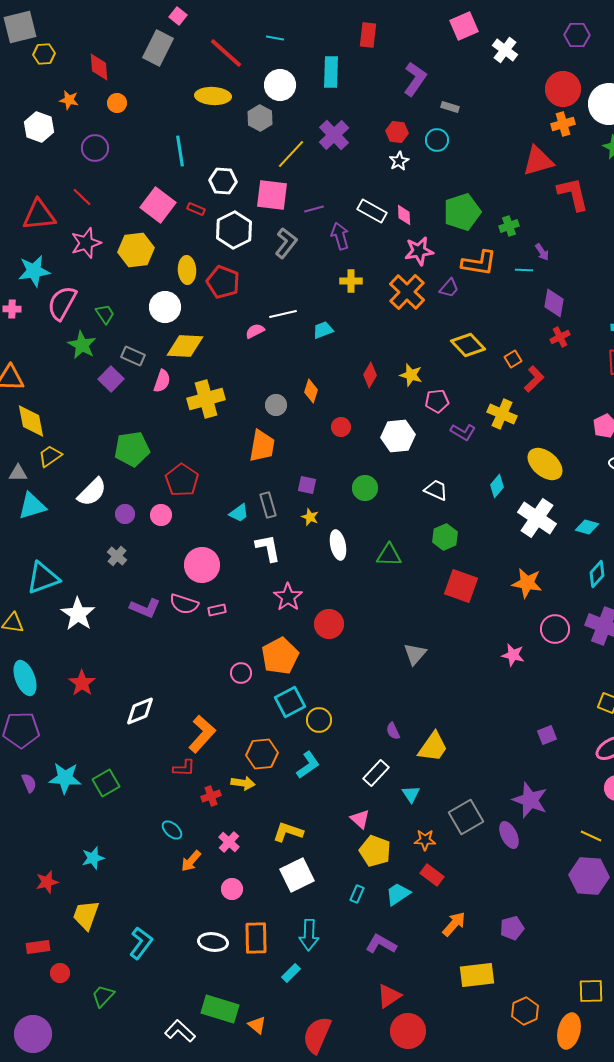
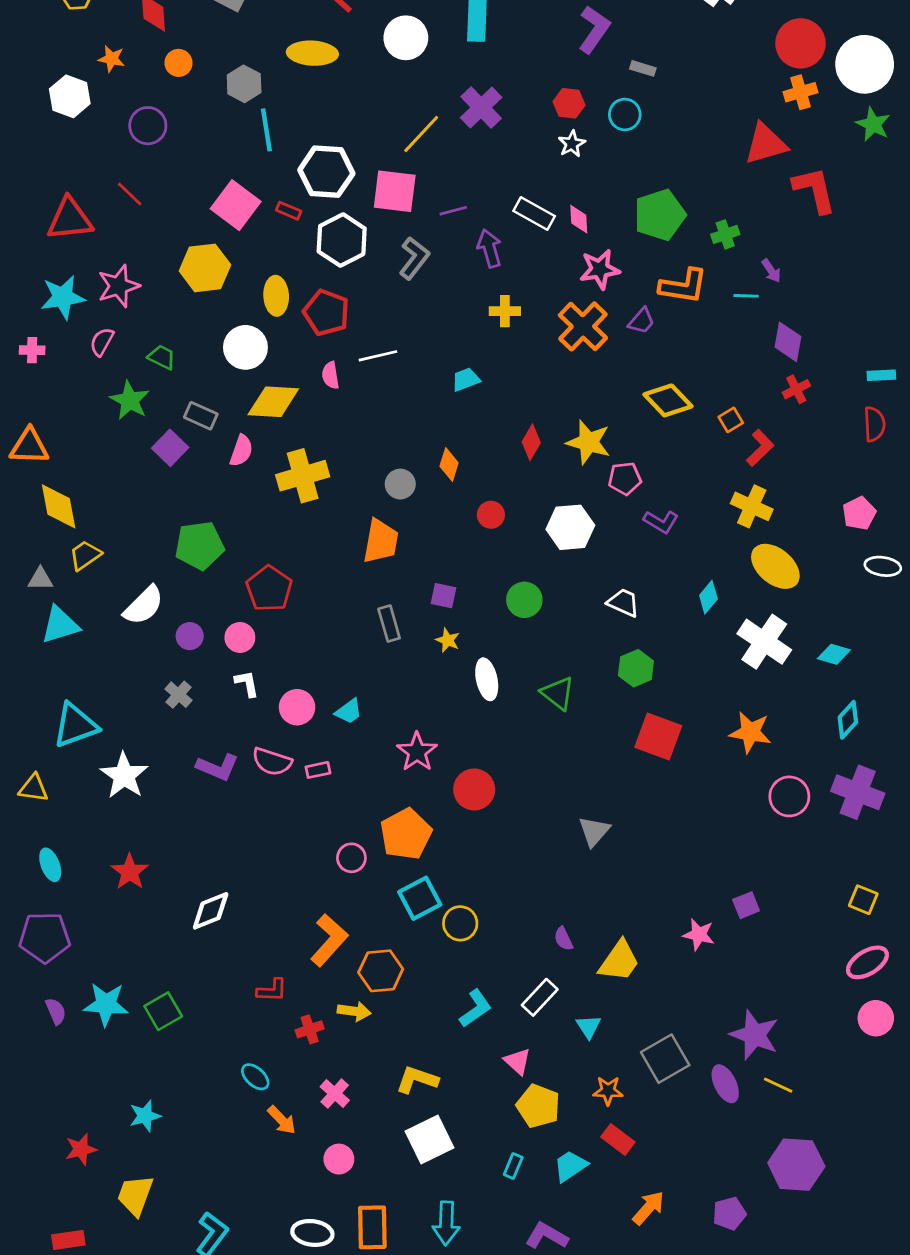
gray hexagon: (260, 118) -> (244, 84), moved
white hexagon: (223, 181) -> (326, 172), size x1.4
pink star: (86, 243) -> (119, 286), moved
pink semicircle: (62, 303) -> (102, 342), size x0.6
green trapezoid: (105, 314) -> (162, 357), turned -30
white line: (283, 314) -> (378, 356), moved
pink semicircle: (255, 331) -> (331, 375), moved, turned -72
yellow star: (411, 375) -> (589, 442), size x1.4
yellow cross: (502, 414) -> (752, 506), moved
cyan trapezoid: (239, 513) -> (349, 711), moved
white L-shape: (268, 548) -> (247, 683), moved, size x0.7
green triangle: (389, 555) -> (558, 693), turned 36
pink circle: (202, 565) -> (297, 707), size x0.7
pink star: (513, 655) -> (699, 935), moved
cyan ellipse: (25, 678) -> (50, 865), size x0.7
orange L-shape: (202, 734) -> (329, 940), moved
purple square: (547, 735) -> (746, 905), moved
cyan L-shape: (308, 765) -> (476, 1008), moved
yellow line: (591, 836) -> (778, 1085), moved
orange arrow: (191, 861) -> (282, 1120), turned -85
purple hexagon: (589, 876) -> (796, 1165), moved

